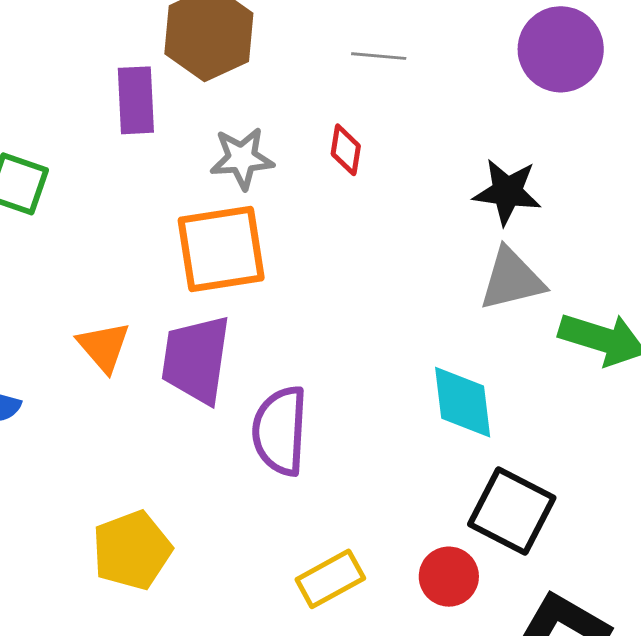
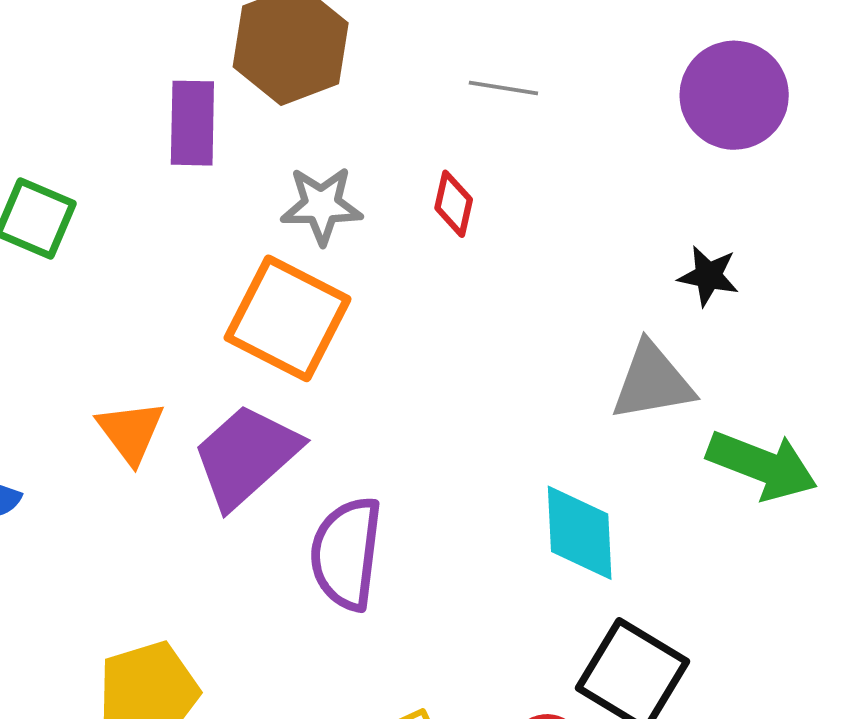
black star: (507, 192) -> (708, 276), moved, size x0.7
orange square: (221, 249) -> (288, 318), turned 32
purple trapezoid: (196, 359) -> (246, 456), turned 36

